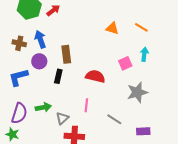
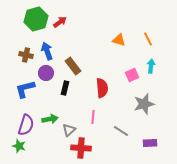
orange line: (141, 27) -> (148, 39), turned 32
brown rectangle: (66, 54) -> (73, 66), turned -30
red semicircle: (95, 76) -> (102, 88), turned 72

